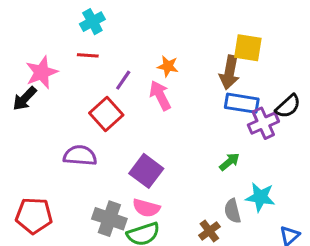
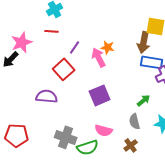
orange star: (168, 66) -> (108, 47), moved
purple square: (146, 171) -> (100, 95), moved, turned 30
pink semicircle: (146, 208) -> (104, 130), moved
gray semicircle: (233, 211) -> (135, 121), moved

